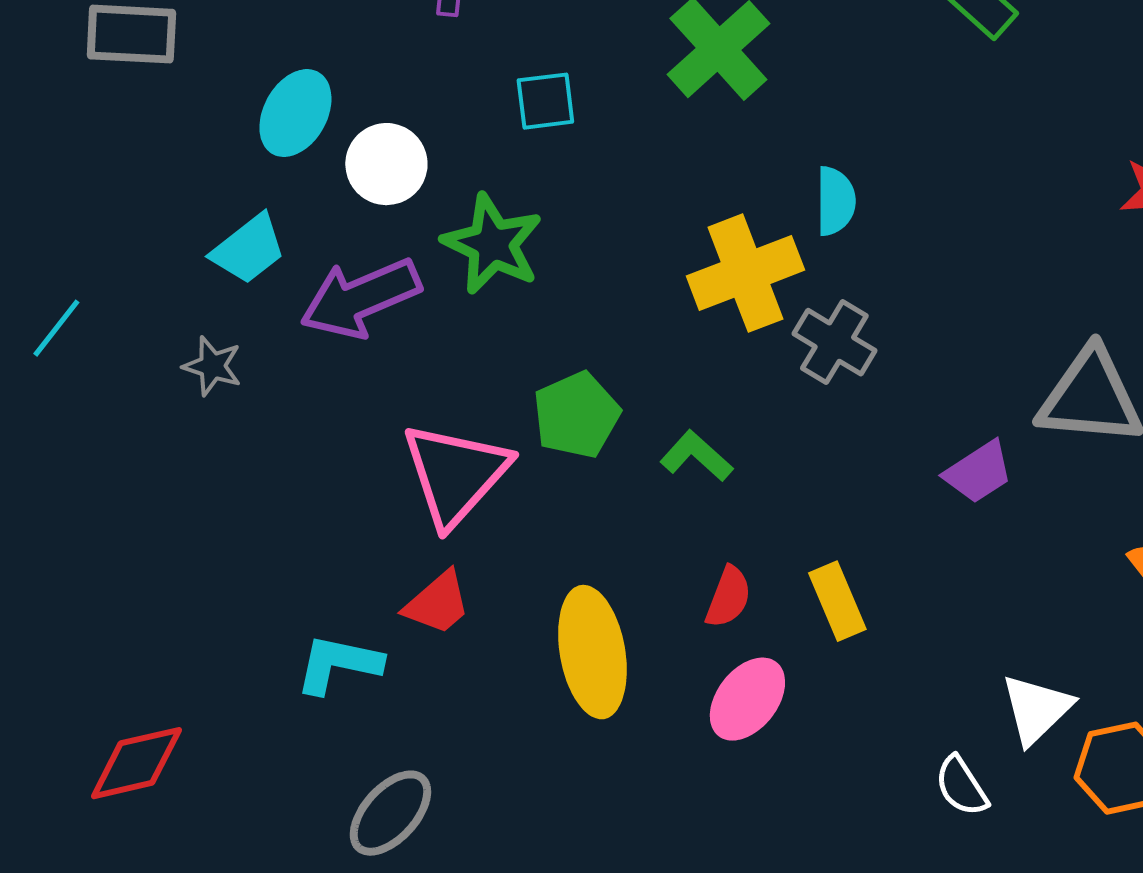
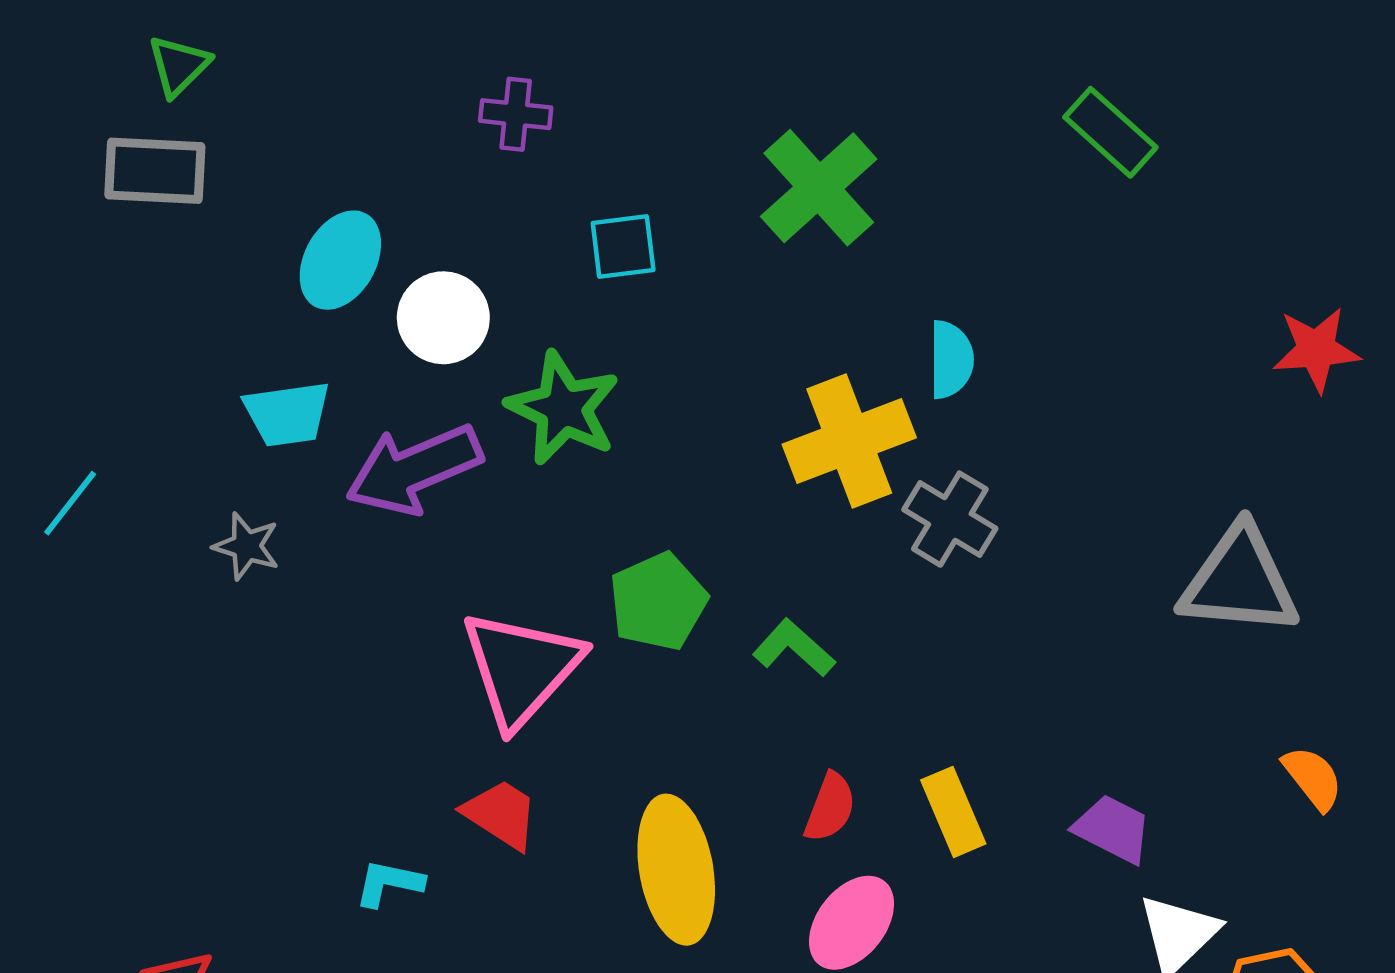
cyan trapezoid: (248, 249) -> (287, 414), turned 30
purple trapezoid: (978, 472) -> (1113, 829), moved, turned -120
red trapezoid: (437, 603) -> (501, 814), turned -106
cyan L-shape: (338, 664) -> (389, 883), size x0.7

